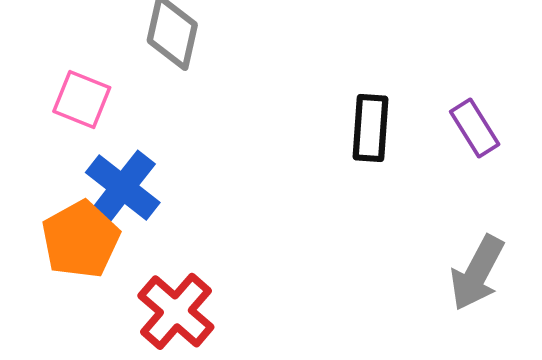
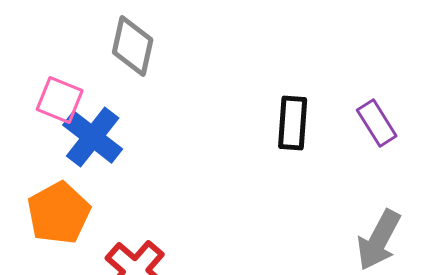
blue cross: (123, 187) -> (93, 137), moved

